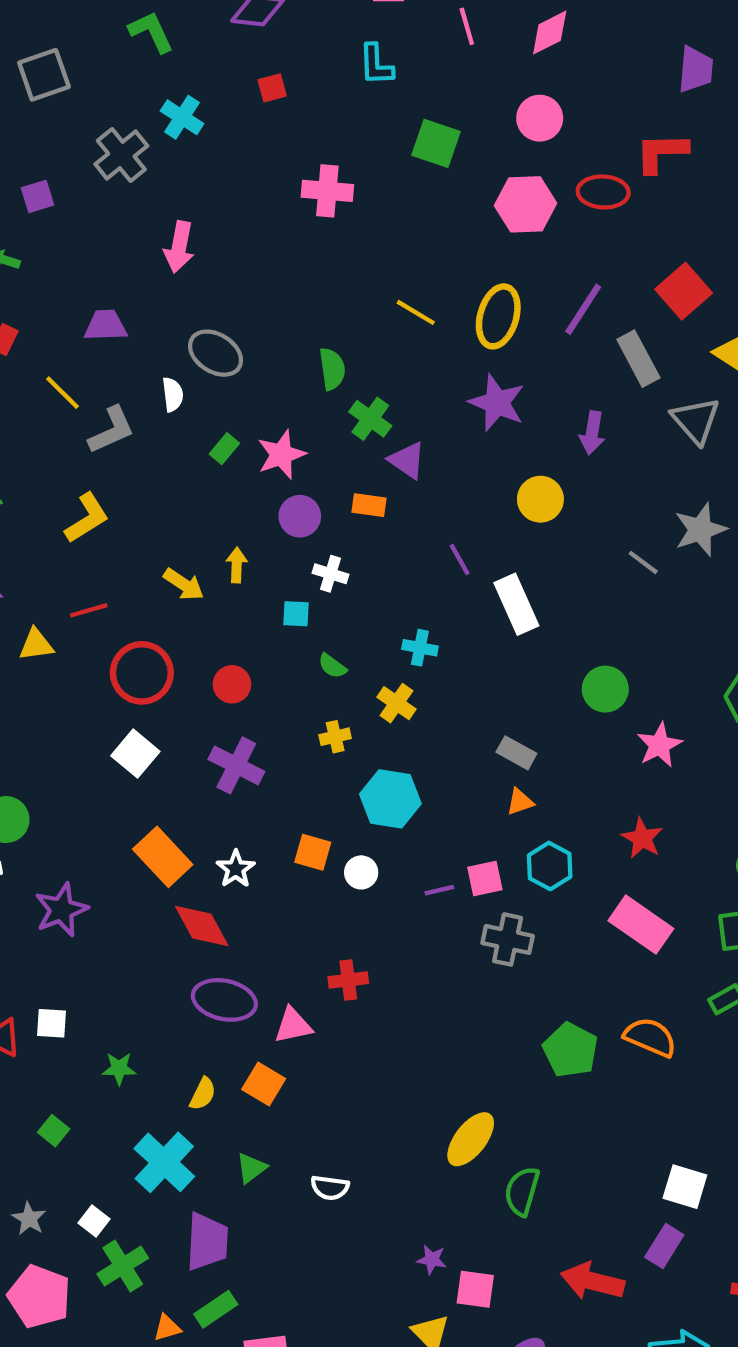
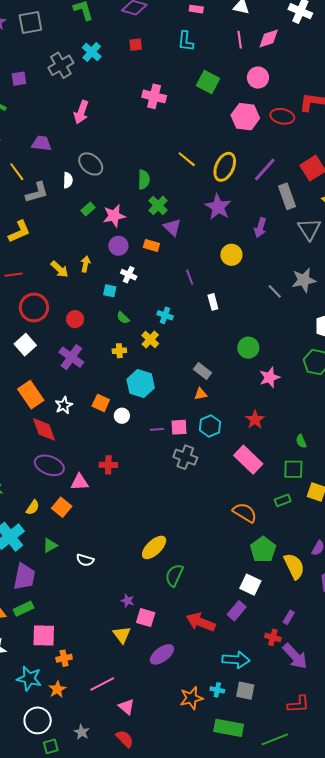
pink line: (467, 26) -> (240, 40), moved
white rectangle: (516, 604) -> (213, 302), size x0.6
green pentagon: (570, 1050) -> (263, 549), moved

